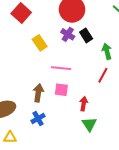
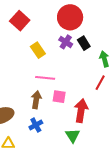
pink line: (61, 68) -> (45, 78), moved
red arrow: (84, 104) -> (81, 111), size x1.6
green triangle: (89, 124) -> (73, 136), moved

